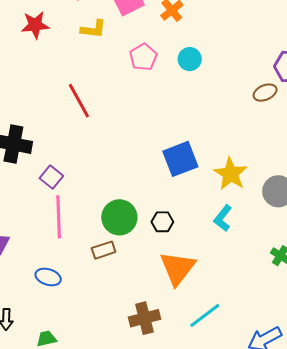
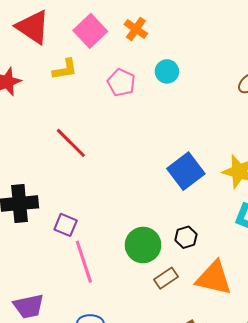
brown rectangle: (104, 250) -> (166, 278), moved
orange triangle: (178, 268) -> (214, 278), turned -39

